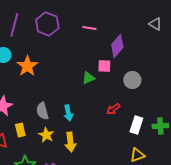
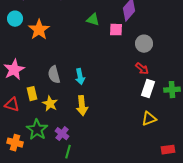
green triangle: (88, 78) -> (93, 20), moved, turned 40
red arrow: (113, 109) -> (142, 69), moved, turned -104
yellow star: (46, 135) -> (50, 104), moved

